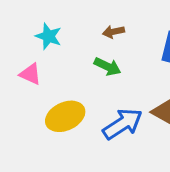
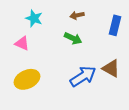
yellow ellipse: (65, 116) -> (27, 79), moved

